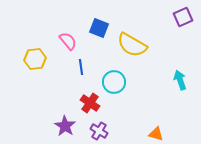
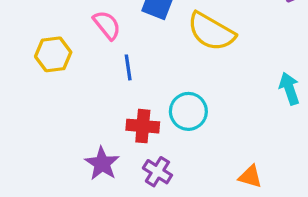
cyan circle: (114, 82) -> (188, 111), moved
red cross: (90, 103) -> (143, 126), turned -30

